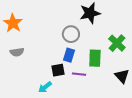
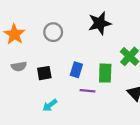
gray circle: (71, 34) -> (53, 32), moved
black square: (58, 70) -> (44, 73), moved

